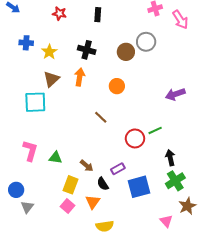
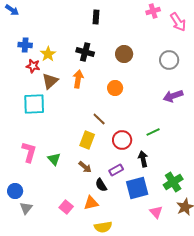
red star: (59, 14) -> (33, 66), moved
gray circle: (146, 42) -> (169, 60), moved
red circle: (135, 138) -> (122, 140), moved
green triangle: (55, 158) -> (54, 159), turned 40
black arrow: (170, 158) -> (143, 159), moved
yellow rectangle: (71, 185) -> (87, 140), moved
orange triangle: (93, 202) -> (91, 203), turned 42
pink triangle: (166, 221) -> (156, 212), moved

